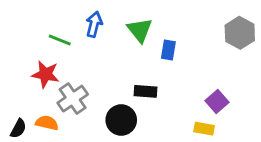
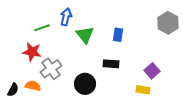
green triangle: (140, 30) -> (85, 35), moved
green line: (60, 40) -> (42, 28), turned -42
black rectangle: (146, 91) -> (111, 64), moved

